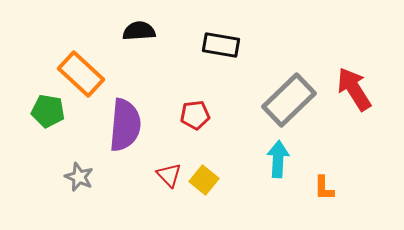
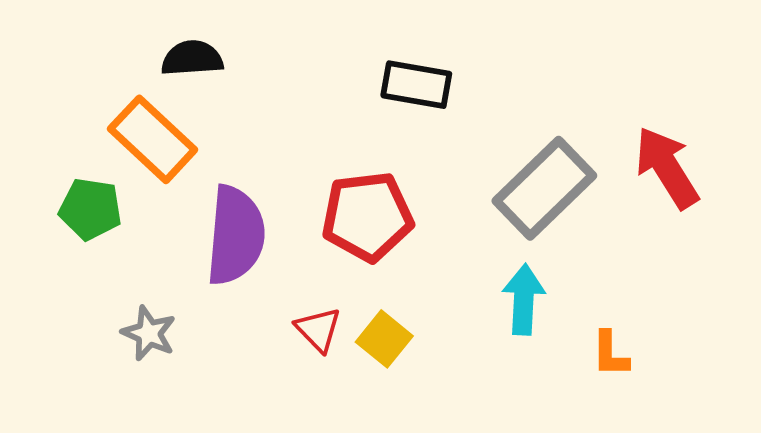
black semicircle: (139, 31) -> (192, 58), moved
red pentagon: (195, 115) -> (367, 216), size x1.6

